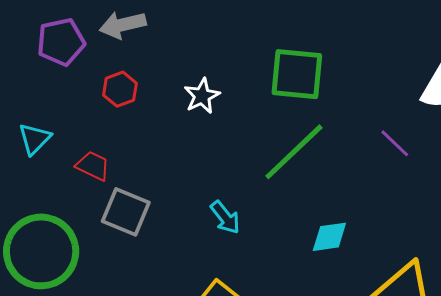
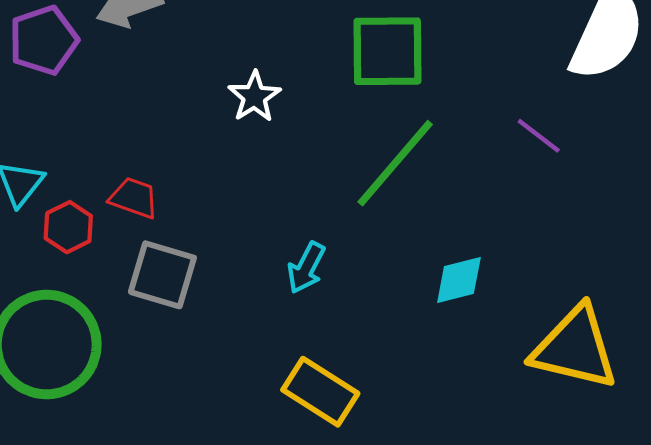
red hexagon: (120, 89) -> (68, 227), moved
red trapezoid: (93, 166) -> (134, 198), moved
cyan arrow: (225, 217) -> (306, 268), turned 72

